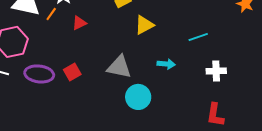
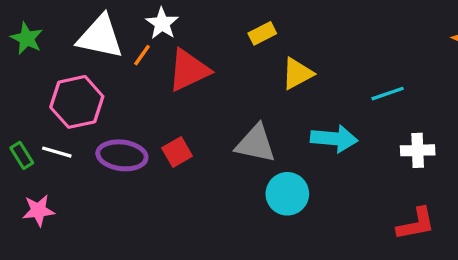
red triangle: (79, 23) -> (189, 70), size x1.8
cyan arrow: (166, 64) -> (334, 139), size x1.5
red L-shape: (215, 115) -> (416, 224), turned -110

